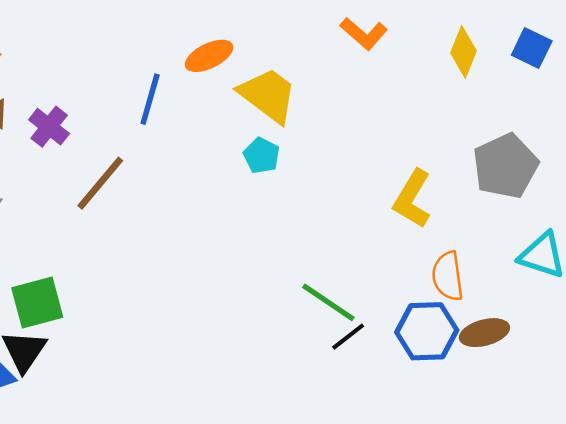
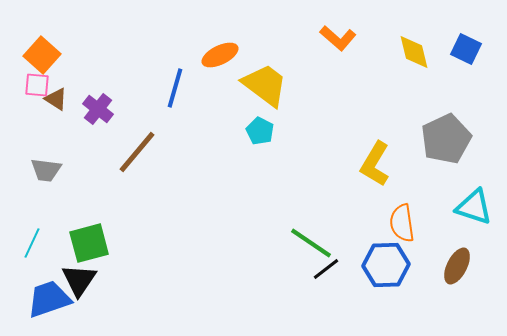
yellow diamond: (463, 52) -> (414, 52), turned -36
brown ellipse: (484, 333) -> (457, 266), moved, turned -48

